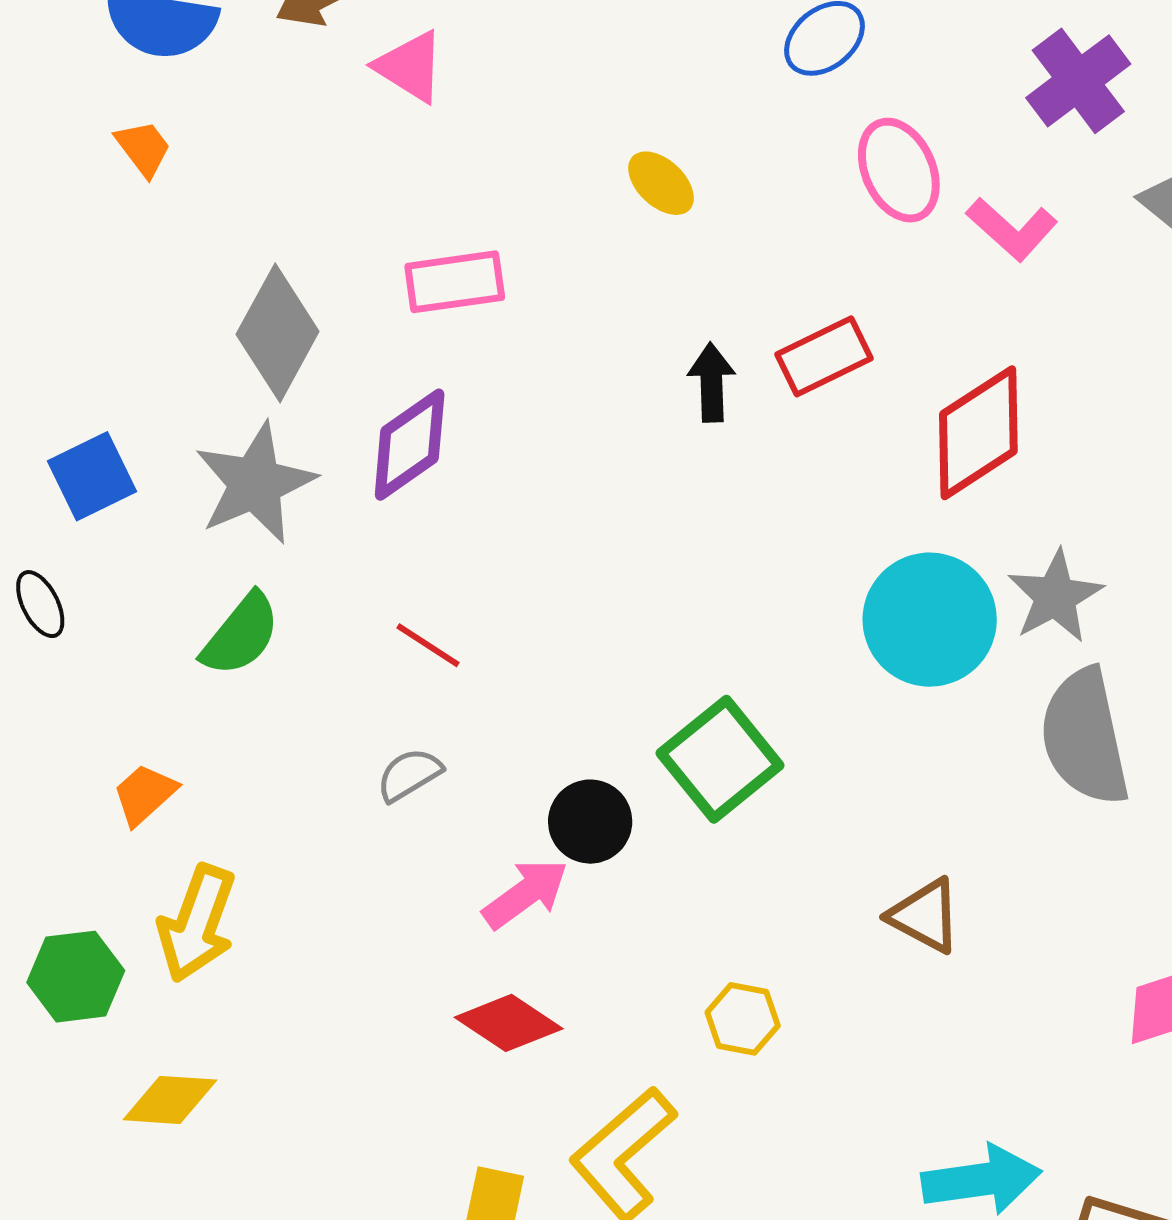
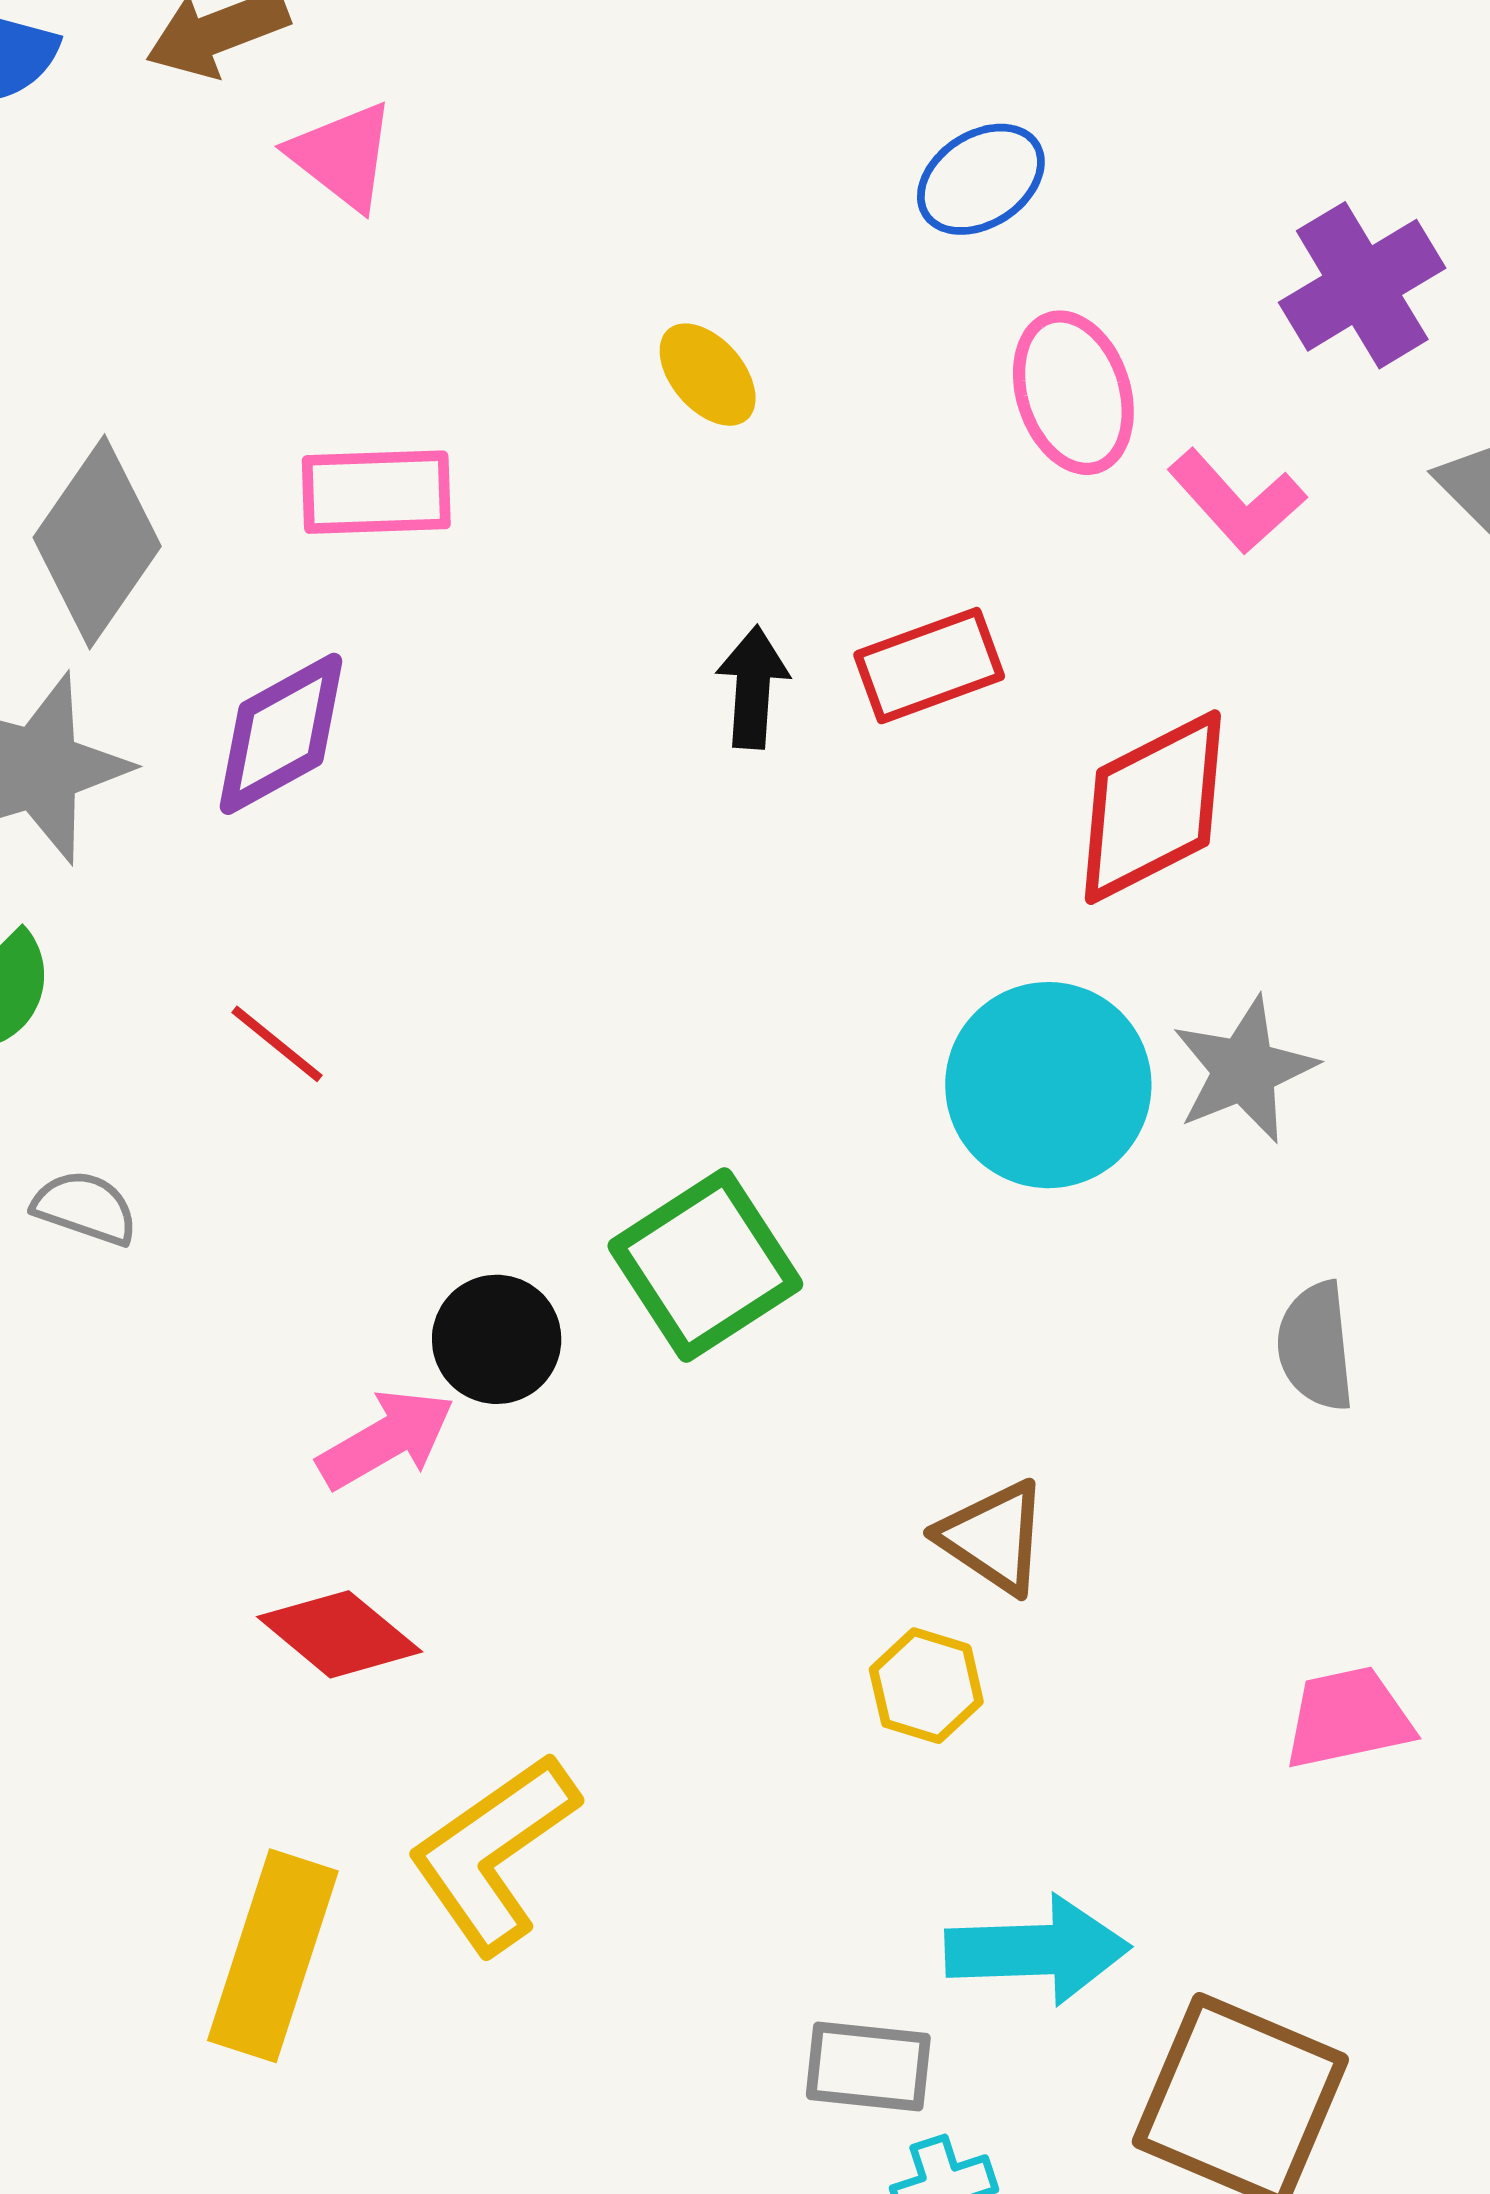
gray semicircle: (1085, 737) -> (1316, 1346), moved, size x0.6
gray semicircle: (409, 775) -> (85, 1208), moved, turned 44
yellow hexagon: (743, 1019) -> (926, 1686), moved

